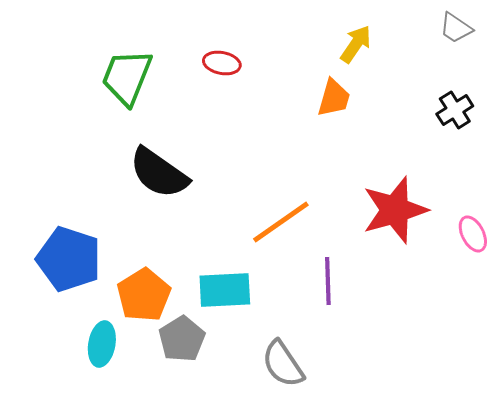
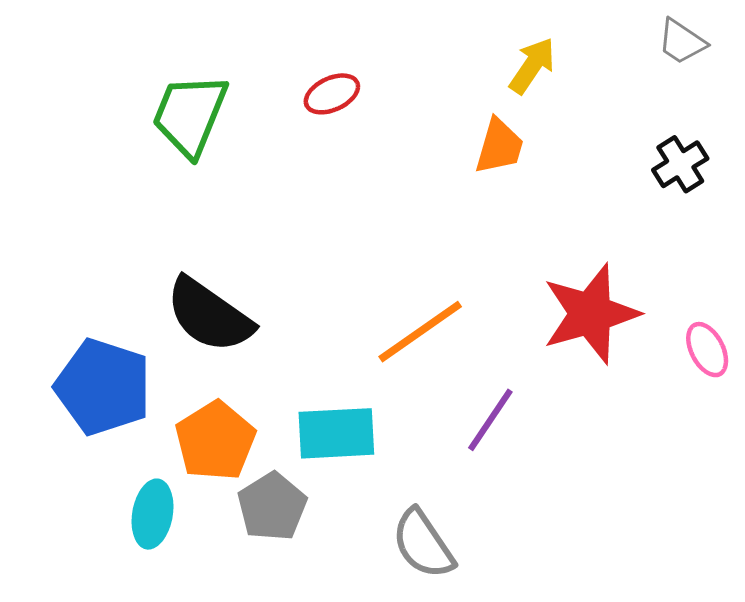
red ellipse: (222, 63) -> (332, 94), turned -36
black semicircle: (159, 173) -> (209, 315), moved
purple line: (328, 281) -> (490, 420), turned 36

